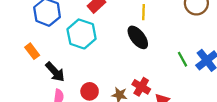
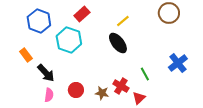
yellow line: (144, 12) -> (123, 21), turned 48
green line: (183, 59) -> (145, 74), moved

